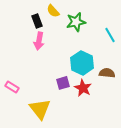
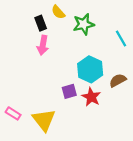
brown semicircle: (107, 73) -> (118, 80), turned -35
pink rectangle: (12, 87) -> (13, 113), moved

